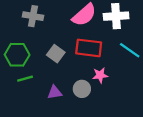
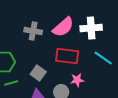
gray cross: (33, 16) -> (33, 31), moved
gray square: (56, 54) -> (38, 73), moved

